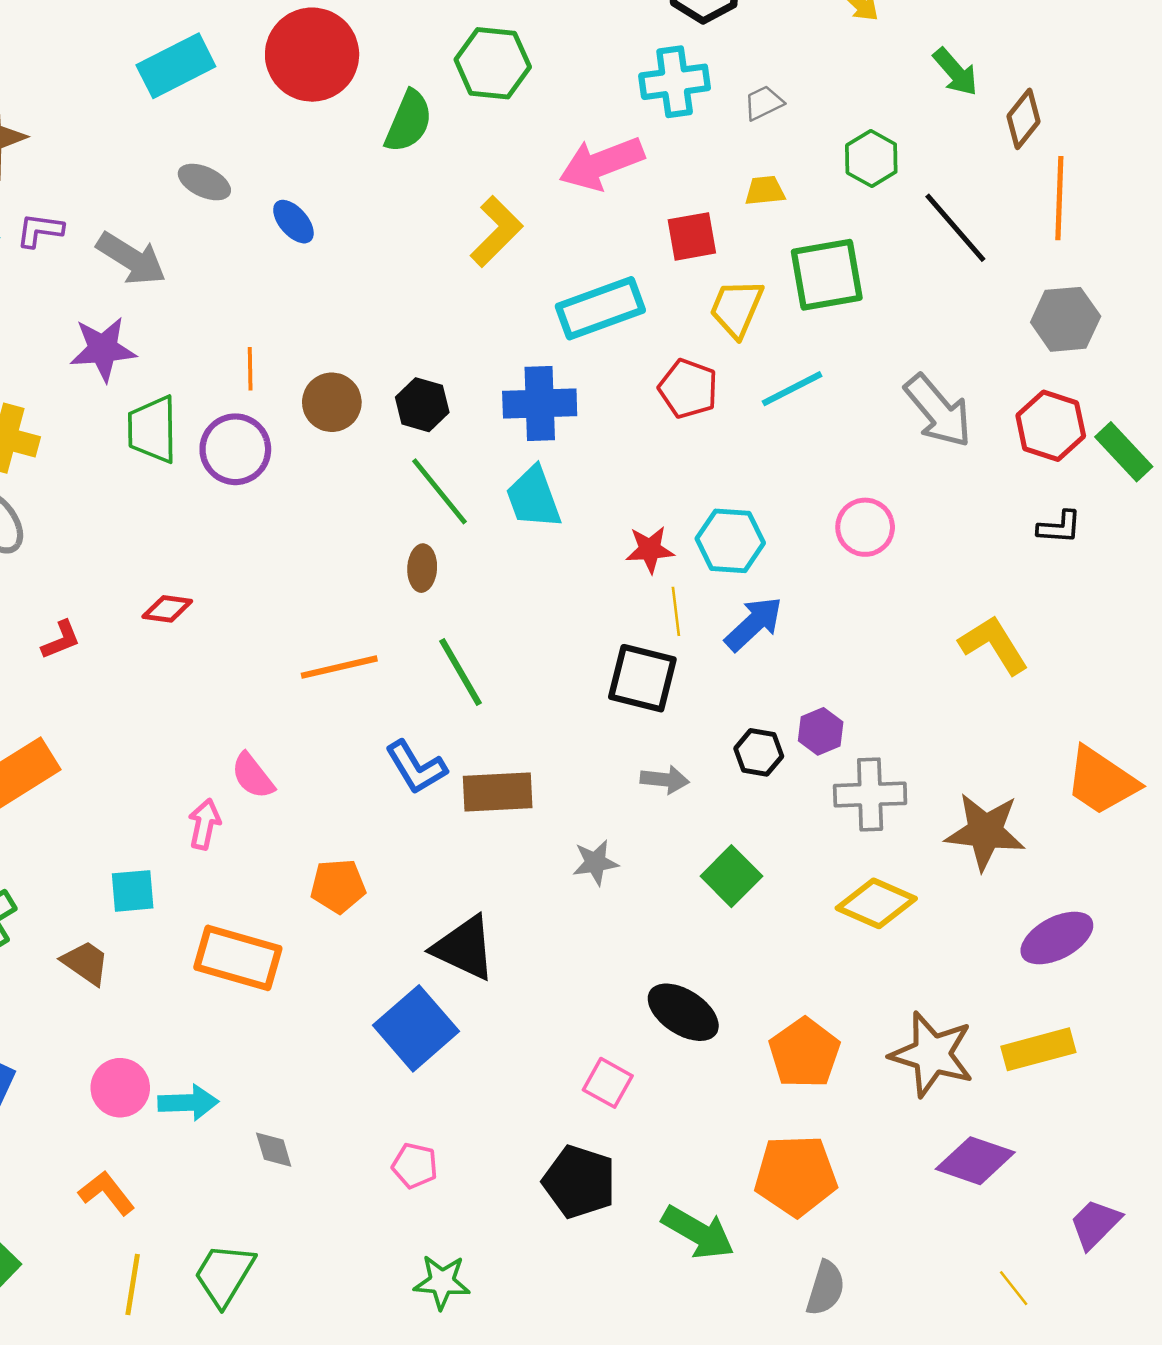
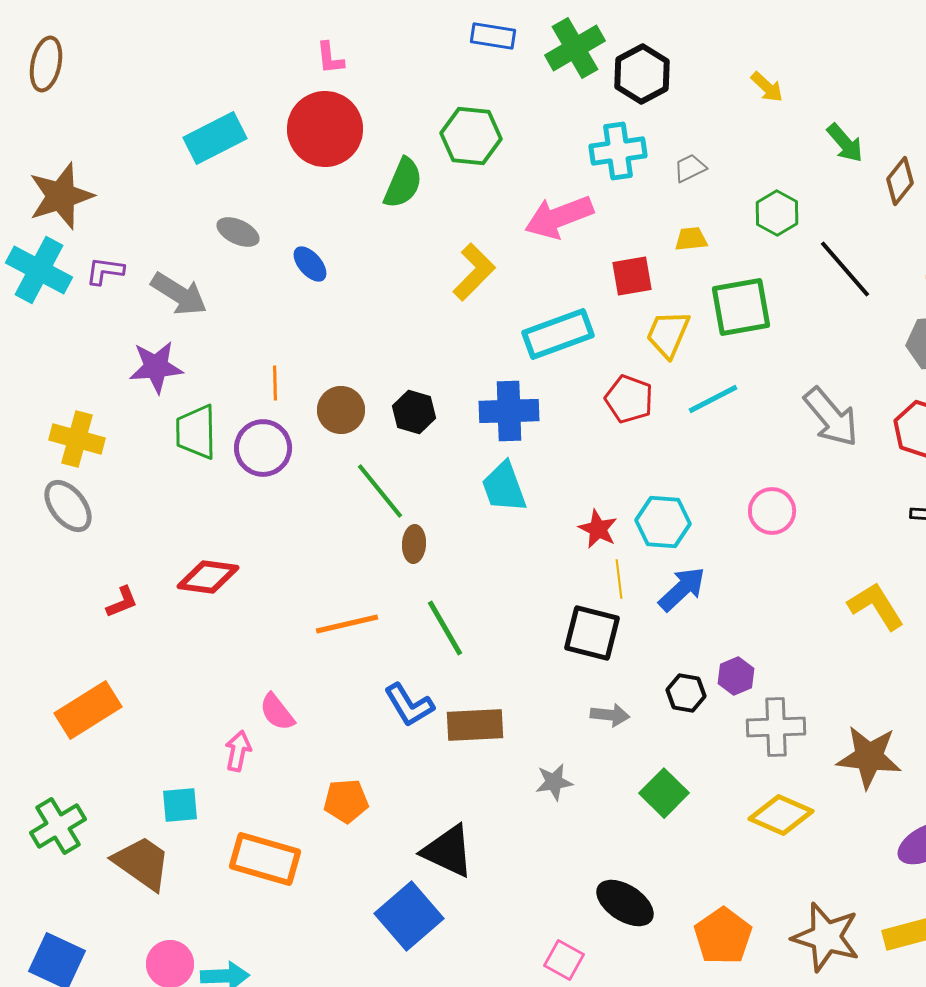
green line: (439, 491) -> (380, 491), moved
red star: (650, 549) -> (598, 529), turned 30
red diamond: (167, 609) -> (208, 577), size x1.5
brown trapezoid: (86, 963) -> (142, 863), size x1.5

